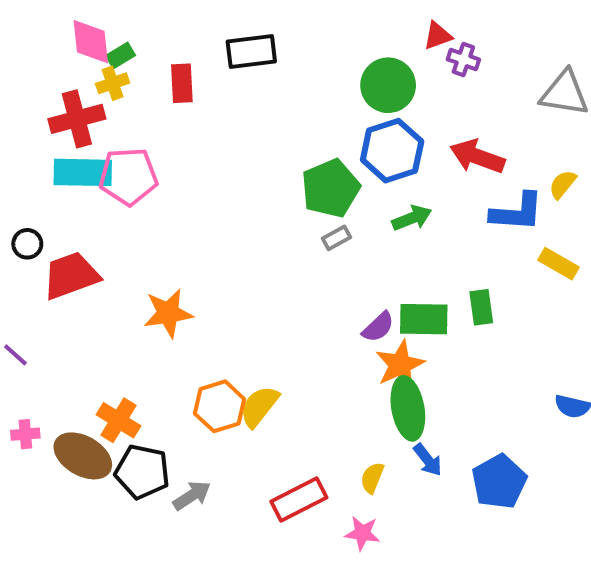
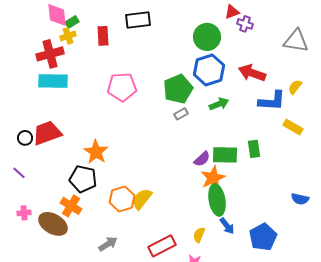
pink pentagon: (128, 176) -> (122, 87), moved
black circle: (27, 244) -> (25, 138), moved
orange star: (168, 313) -> (96, 152), turned -30
black pentagon: (142, 472) -> (83, 179), moved

